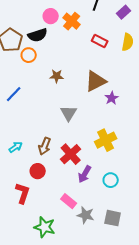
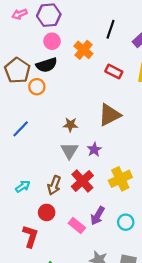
pink circle: (51, 16) -> (52, 41), moved
brown star: (57, 76) -> (70, 125), moved
purple star: (112, 98) -> (94, 150), moved
gray triangle: (69, 113) -> (69, 151), moved
red cross: (71, 154) -> (82, 181), moved
pink rectangle: (69, 201) -> (77, 225), moved

